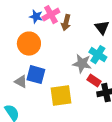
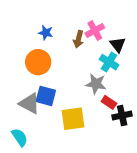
pink cross: (51, 15) -> (95, 31), moved
cyan cross: (98, 55) -> (109, 62), moved
gray triangle: (21, 82) -> (29, 104), size x1.5

